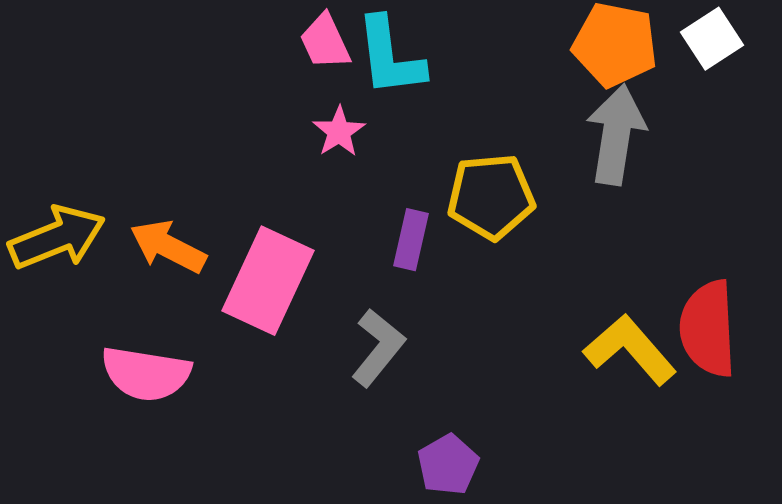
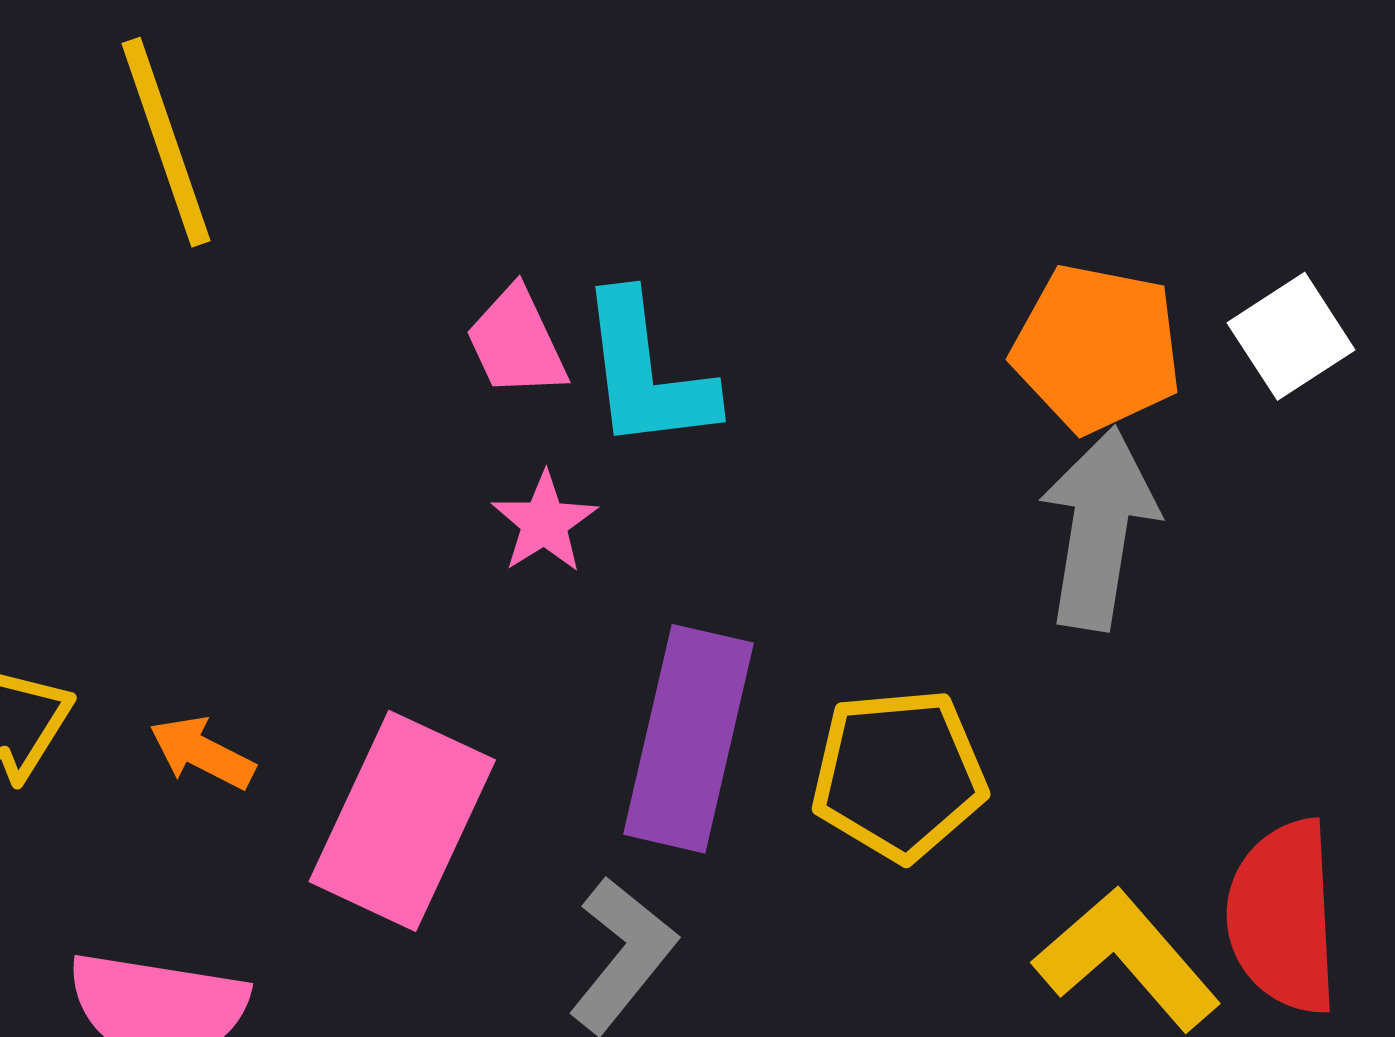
yellow pentagon: (491, 197) -> (899, 775), moved
purple rectangle: (411, 240) -> (689, 739), size x1.8
orange arrow: (168, 247) -> (202, 753), size x0.7

